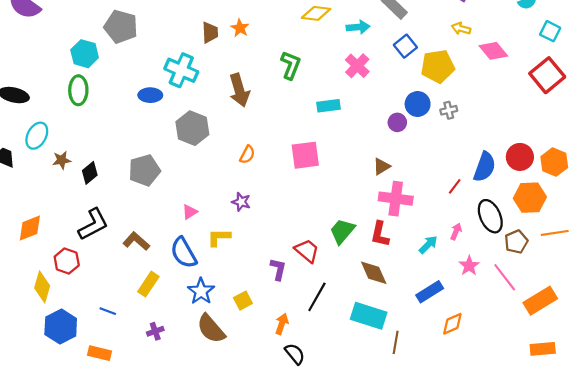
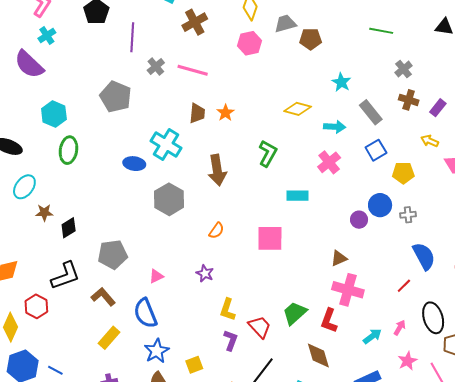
cyan hexagon: (85, 54) -> (54, 114), moved
yellow pentagon: (438, 66) -> (403, 173), size x0.7
blue semicircle: (485, 167) -> (424, 256), moved, turned -56
gray pentagon: (144, 170) -> (113, 255), moved
yellow L-shape: (219, 237) -> (227, 310), moved, turned -80
blue line: (108, 311) -> (55, 370), moved

